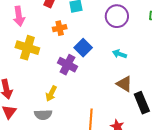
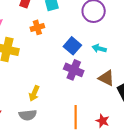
blue square: (83, 48) -> (72, 46), moved
purple cross: (67, 65) -> (74, 70), moved

